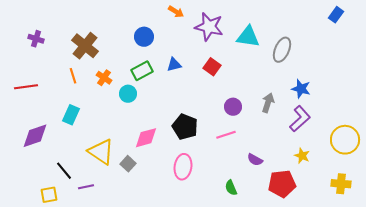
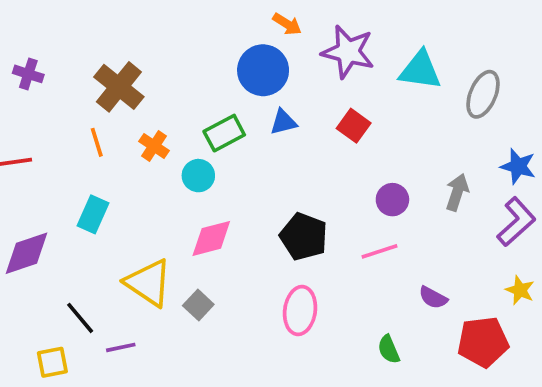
blue circle: (144, 37) -> (263, 70), moved, size x1.4
pink diamond: (146, 138) -> (211, 238), moved

